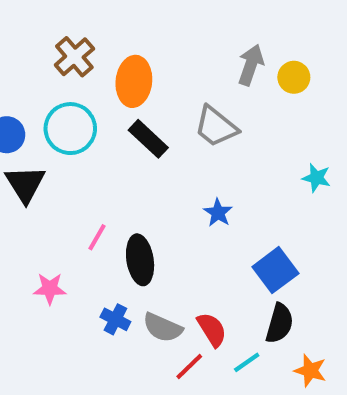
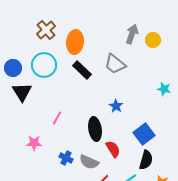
black ellipse: (140, 260) -> (95, 129), moved
red semicircle: (212, 330) -> (113, 149), moved

